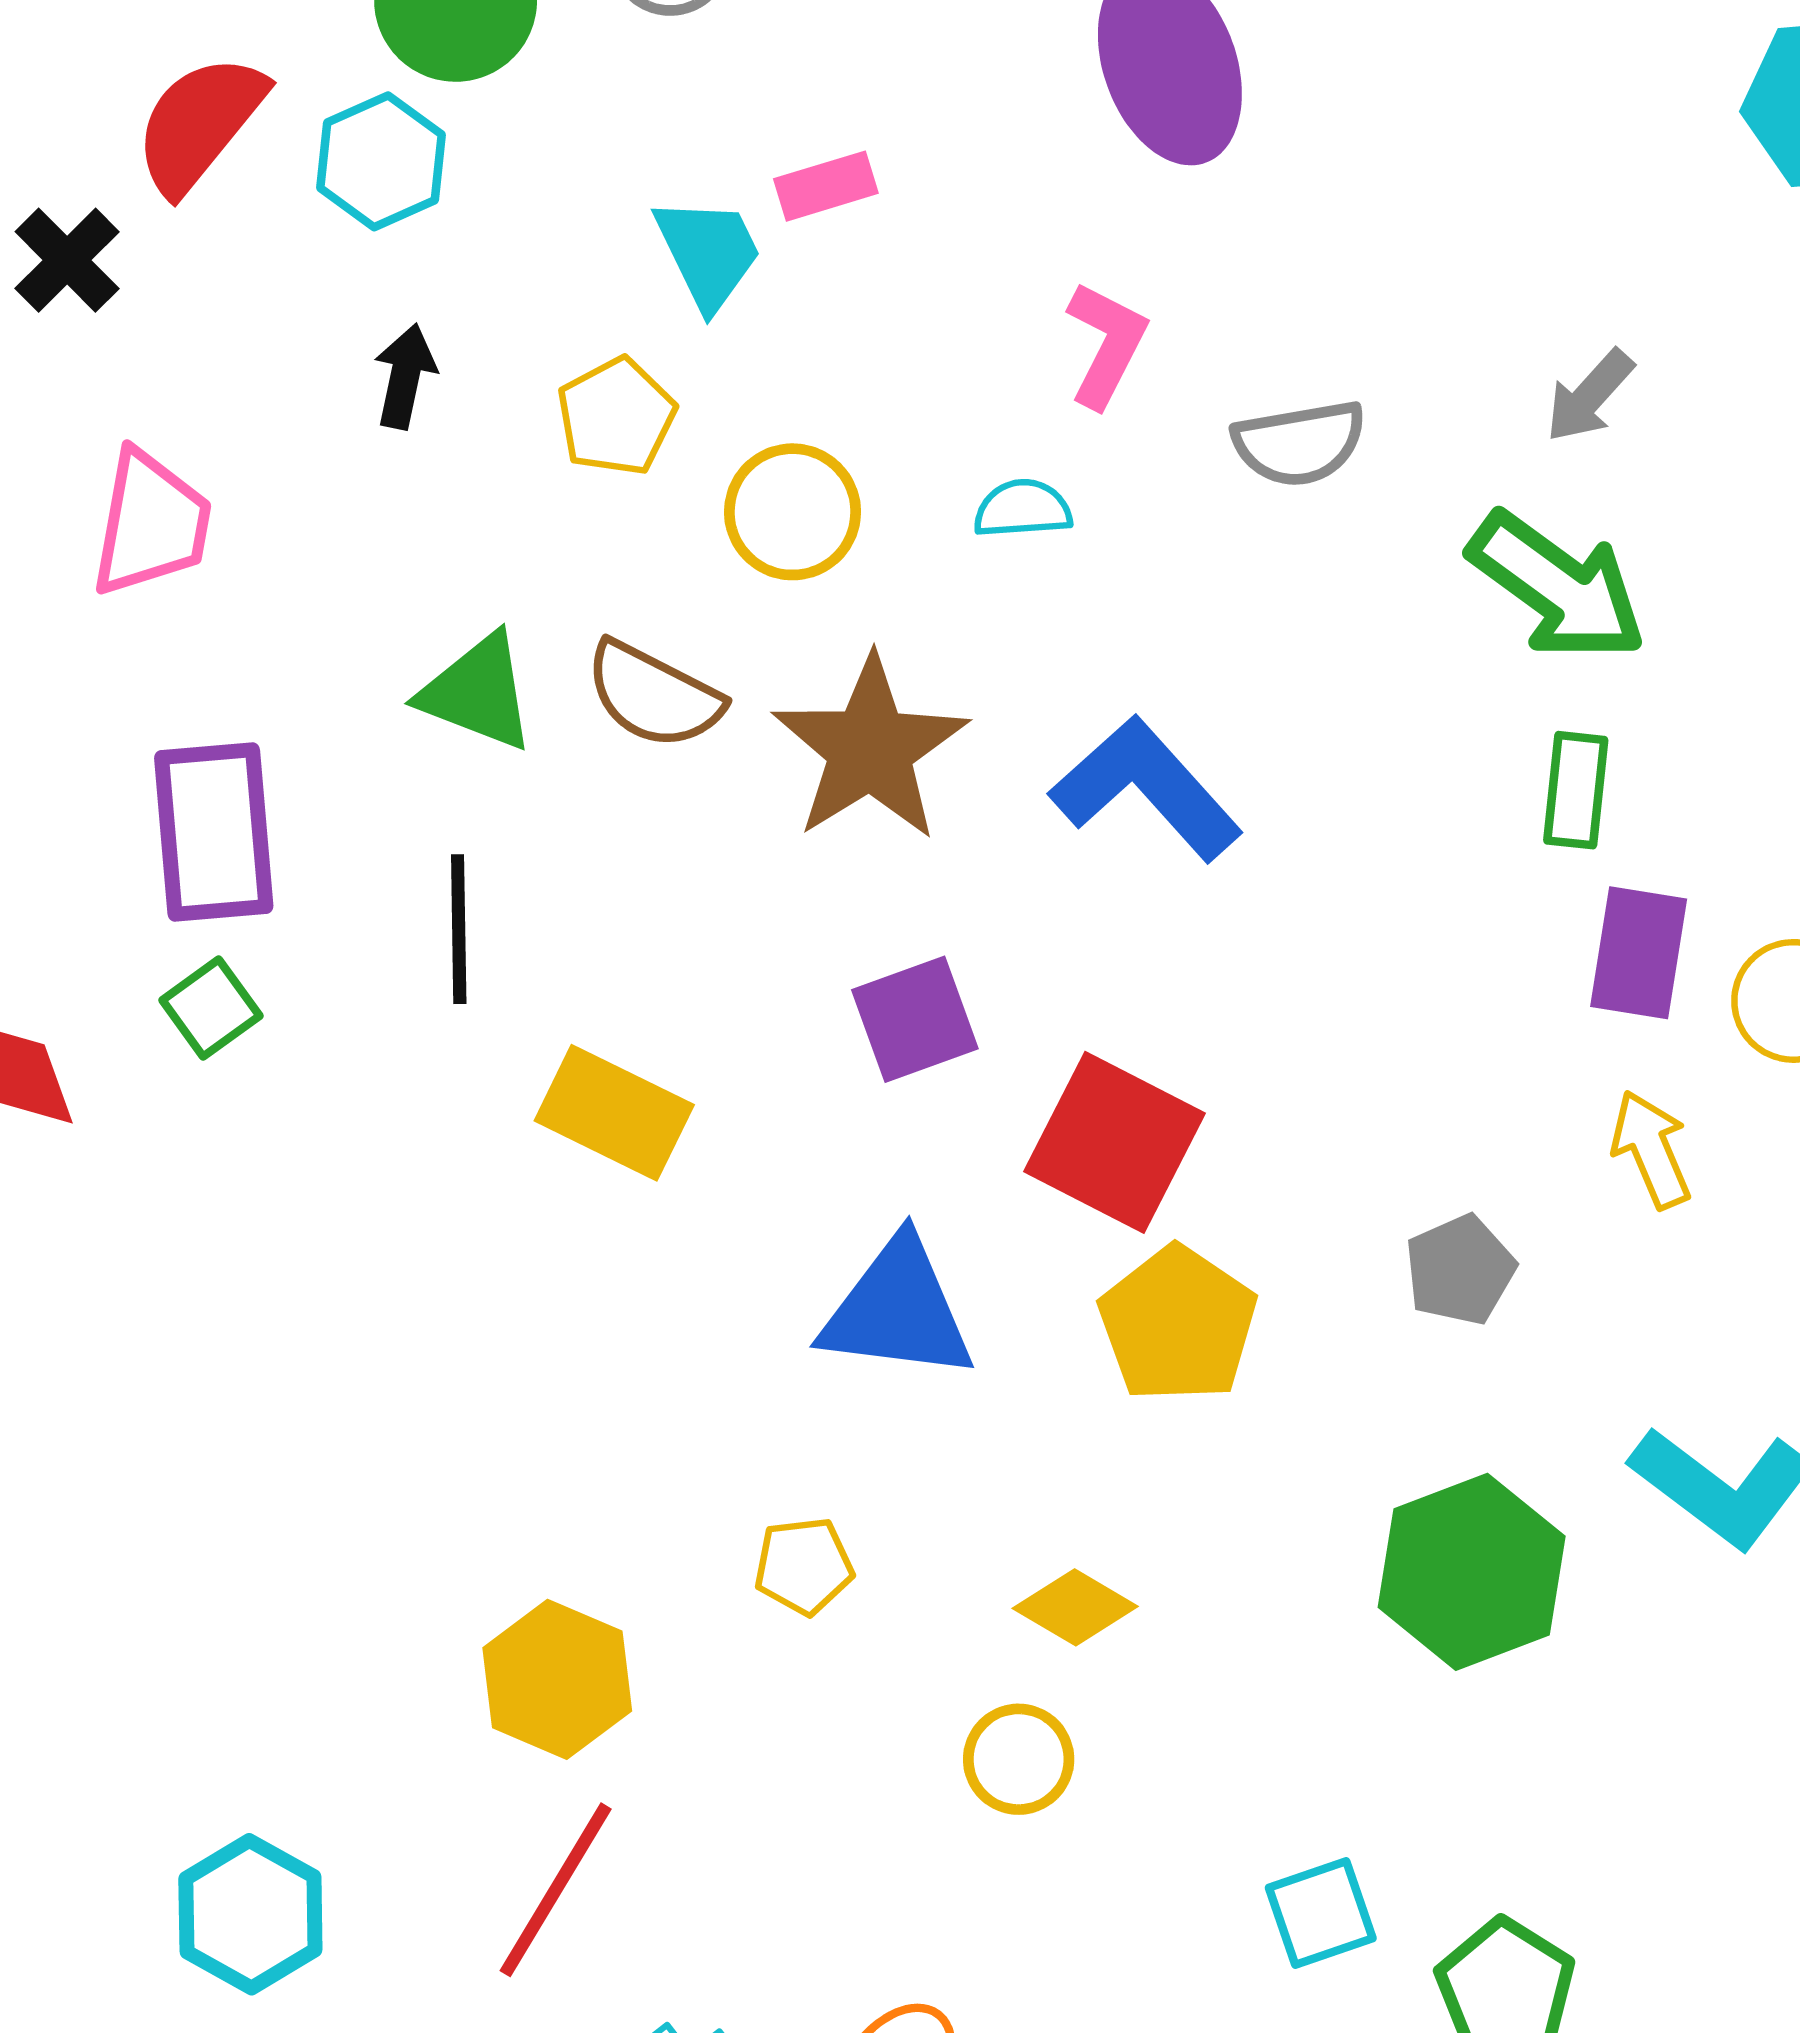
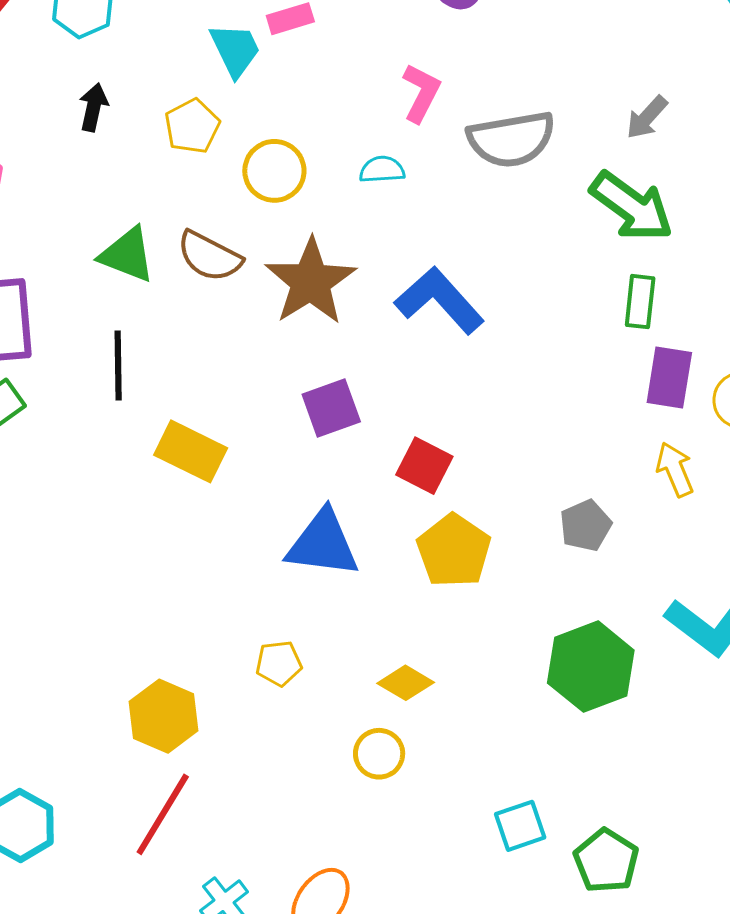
gray semicircle: (1299, 443) -> (511, 139), size x1.4
red square: (1114, 1142) -> (424, 466), size x0.7

